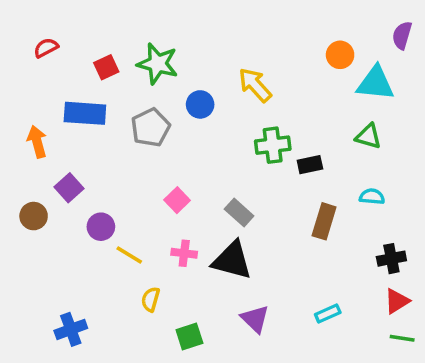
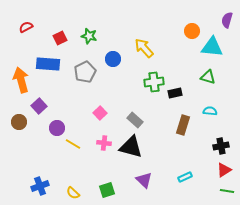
green star: (158, 64) -> (89, 36), size x0.7
orange arrow: (37, 142) -> (21, 80), size x1.4
yellow semicircle: (150, 299) -> (73, 193), moved, turned -64

